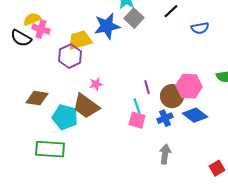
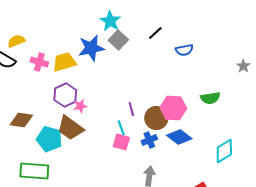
pink cross: (41, 29) -> (39, 62), moved
purple hexagon: (70, 56) -> (65, 95), moved

